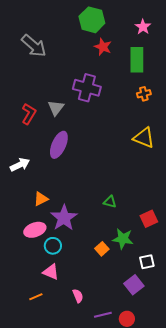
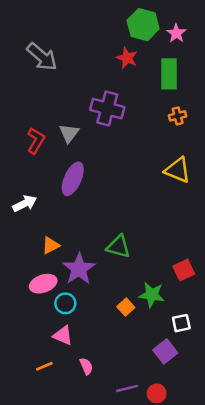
green hexagon: (92, 20) -> (143, 25), moved
green triangle: (110, 202) -> (118, 247), moved, size x1.5
pink semicircle: (78, 296) -> (86, 366), moved

